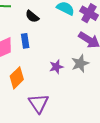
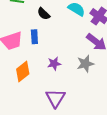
purple star: (56, 67) -> (54, 64), moved
purple triangle: (39, 103) -> (56, 98), moved

